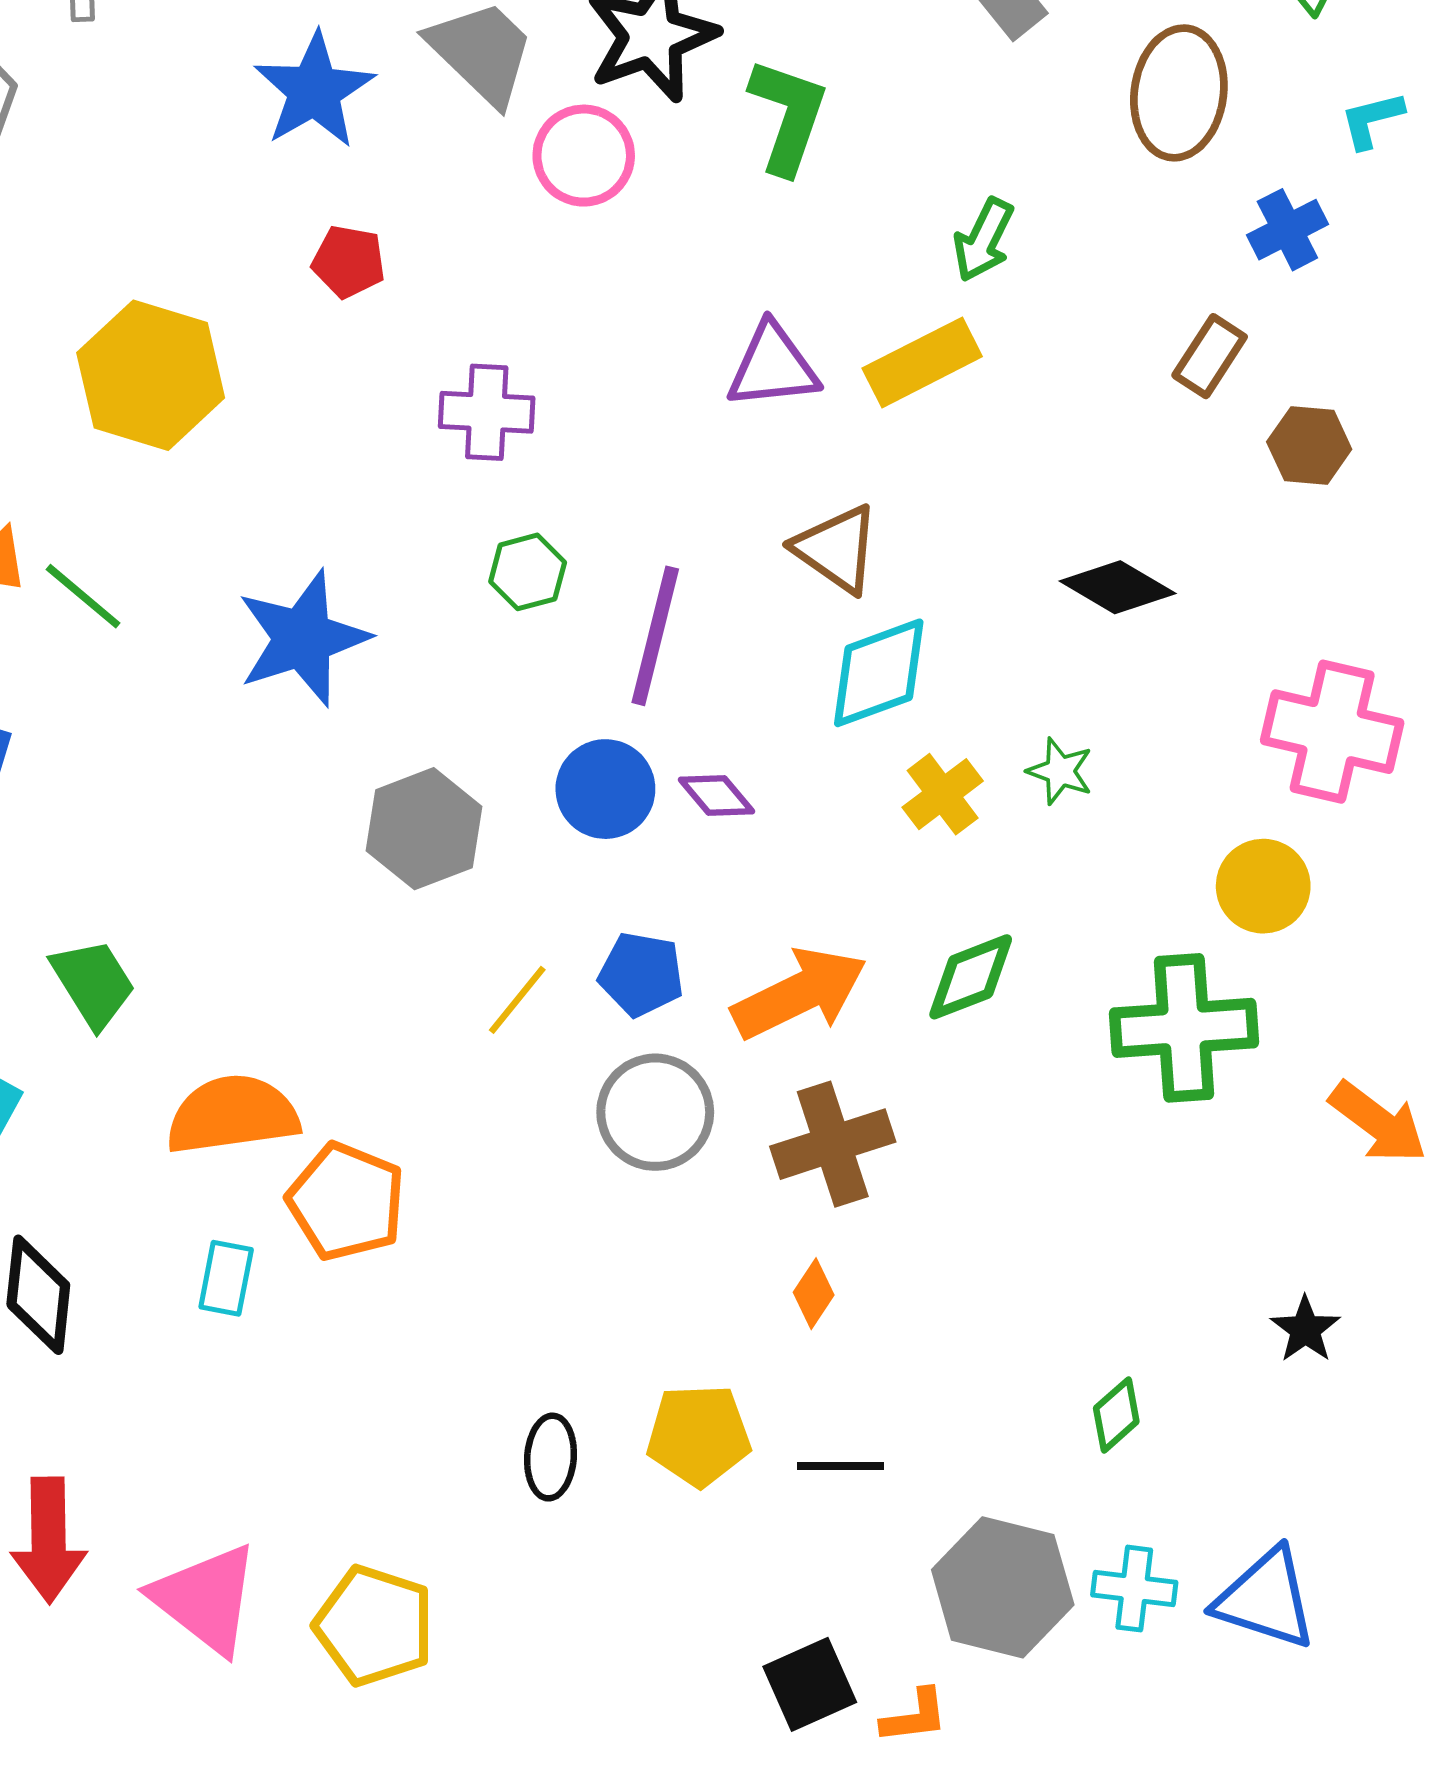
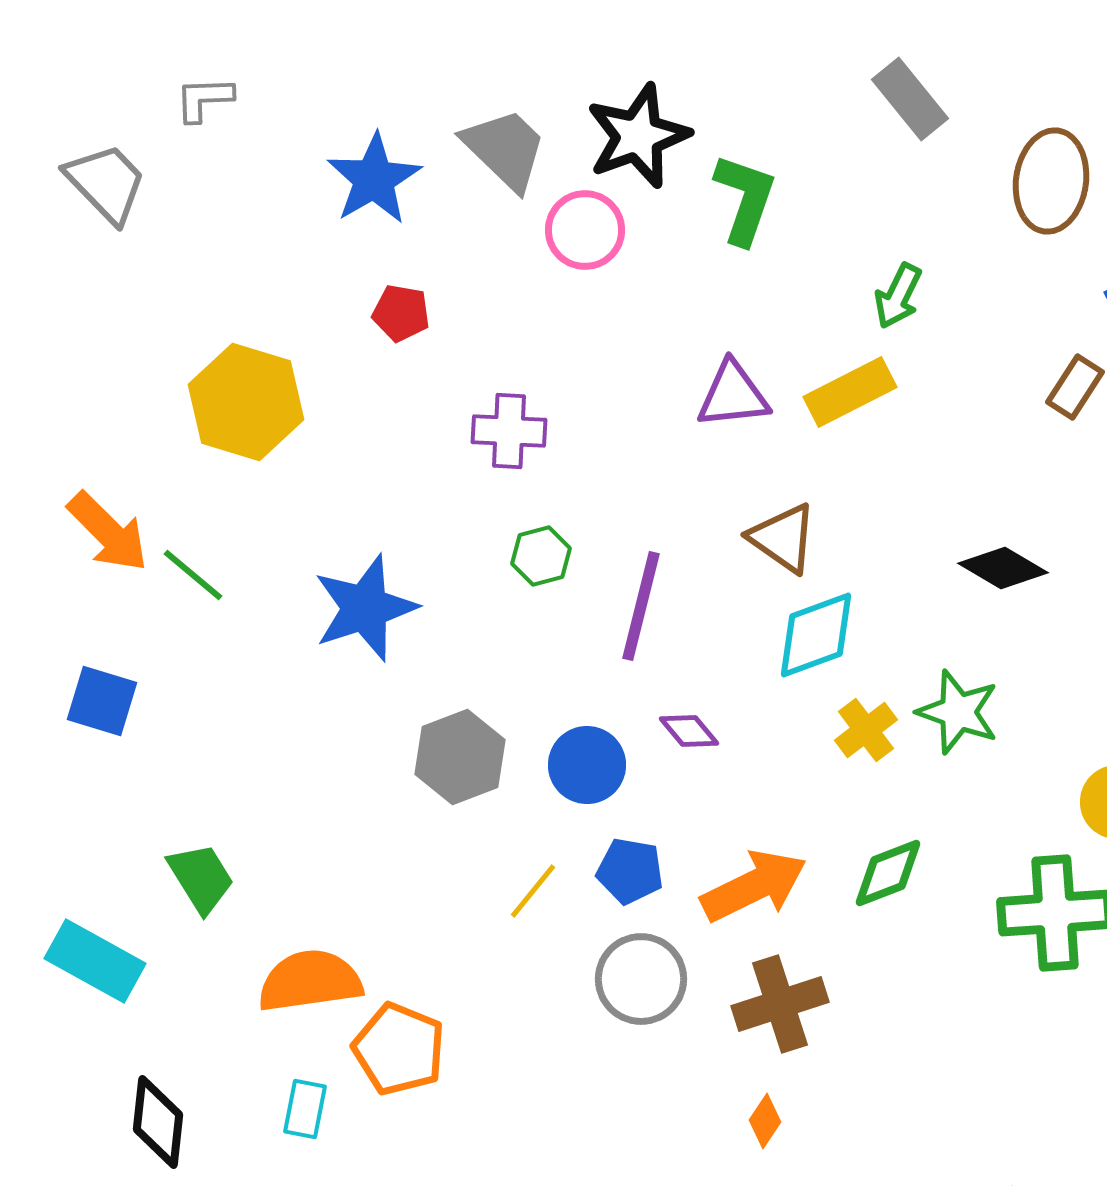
green star: (1060, 771) -> (958, 712), size x1.6
blue circle: (605, 789) -> (587, 765), moved

